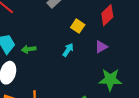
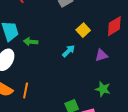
green star: (110, 80) -> (103, 89), size x0.7

